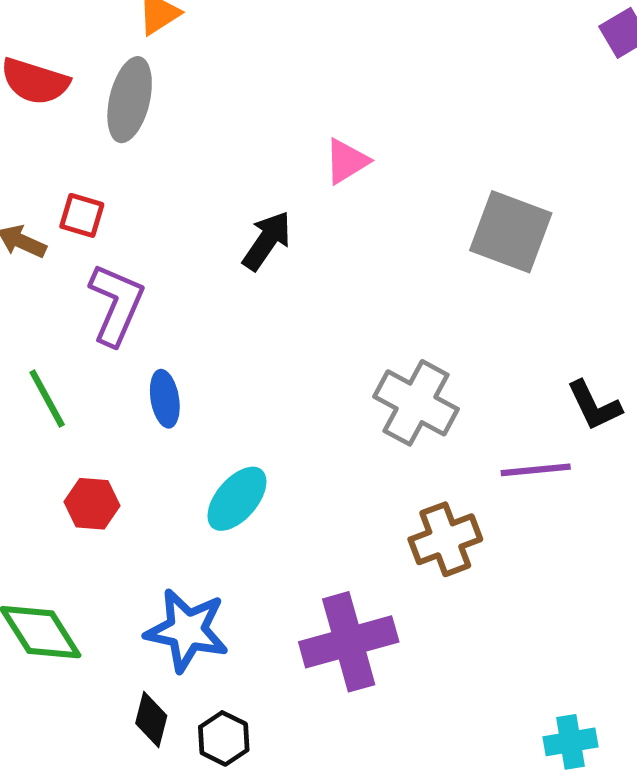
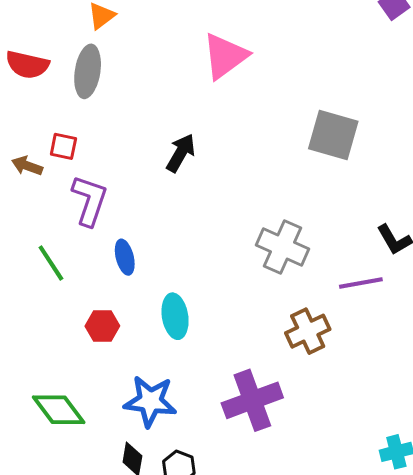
pink triangle: (347, 161) -> (225, 56), moved, size x1.6
cyan ellipse: (237, 499) -> (175, 316), turned -45
red hexagon: (92, 504) -> (102, 326), moved

